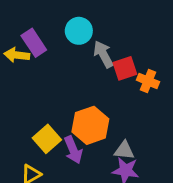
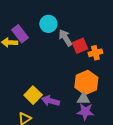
orange cross: (148, 81) -> (95, 53), turned -32
orange hexagon: (90, 125) -> (86, 82), moved
purple arrow: (73, 150) -> (51, 101), turned 132

